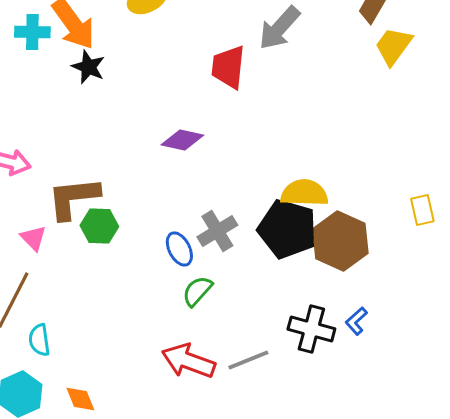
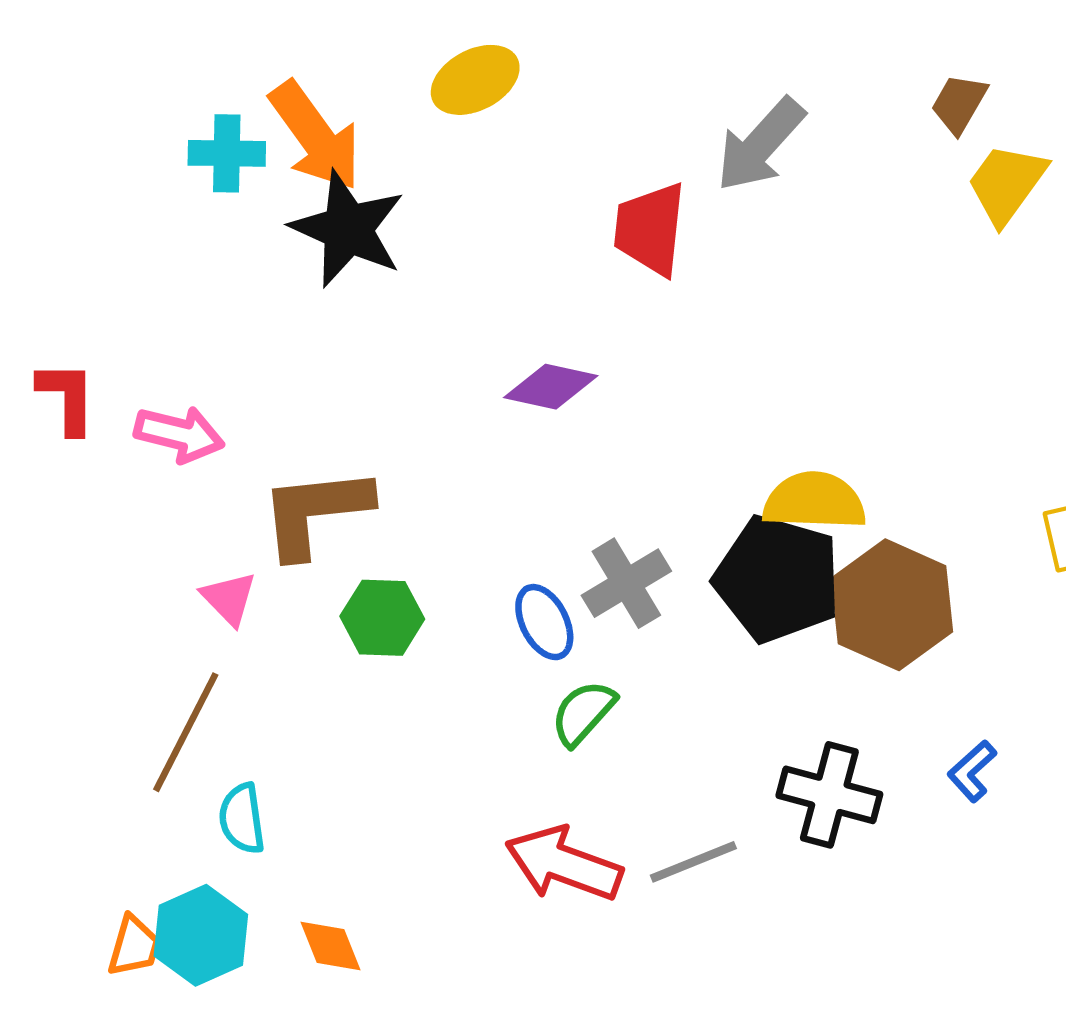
black star: (88, 67) -> (348, 229), size x1.6
green hexagon: (99, 226) -> (382, 618), moved
blue L-shape: (356, 321) -> (972, 771), moved

